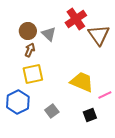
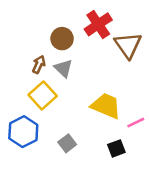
brown circle: (28, 31) -> (62, 39), moved
gray triangle: (49, 34) -> (63, 68), moved
yellow square: (33, 74) -> (43, 95), turned -30

